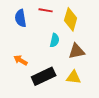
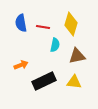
red line: (46, 10) -> (43, 27), moved
orange arrow: (21, 60) -> (21, 65), turned 128

